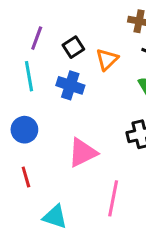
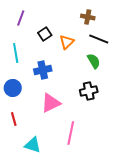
purple line: (37, 38) -> (21, 18), moved
blue cross: (70, 85) -> (43, 70), moved, turned -30

